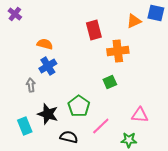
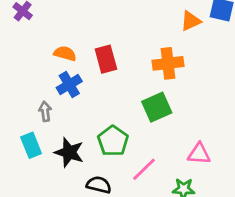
red rectangle: (94, 30) -> (106, 59), moved
green square: (110, 82) -> (157, 107), size x1.5
cyan rectangle: (25, 126) -> (31, 145), moved

